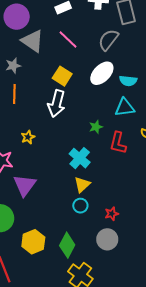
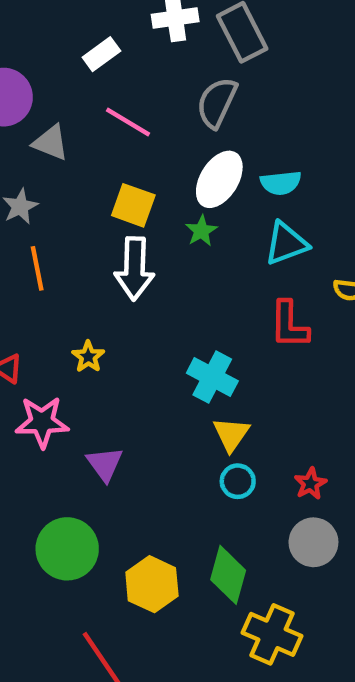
gray triangle: (33, 41) -> (51, 143), size x0.7
green star: (96, 127) -> (201, 231), moved
purple triangle: (25, 185) -> (105, 464), size x0.7

